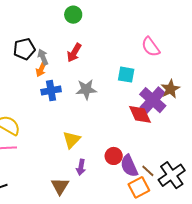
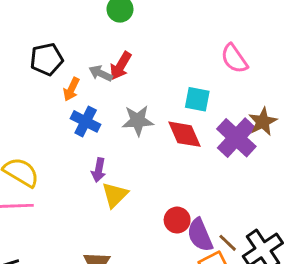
gray arrow: (43, 57) -> (101, 73), moved, turned -42
blue cross: (51, 91) -> (86, 121), turned 36
red diamond: (140, 114) -> (184, 134), moved
purple arrow: (81, 167) -> (99, 170), moved

